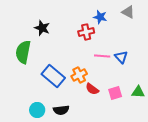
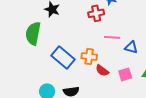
blue triangle: (121, 57) -> (131, 47), moved, turned -32
orange cross: (79, 75) -> (89, 56), turned 35

